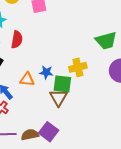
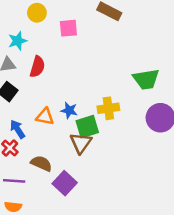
green square: (62, 84) -> (87, 127), turned -30
brown semicircle: (30, 135) -> (41, 163), moved, turned 30

